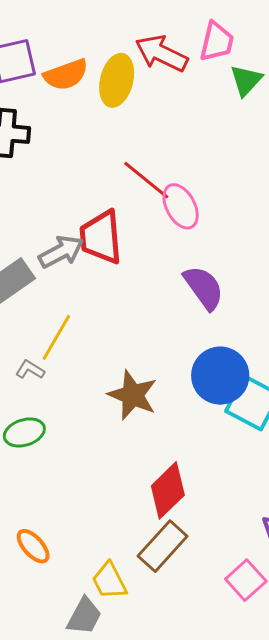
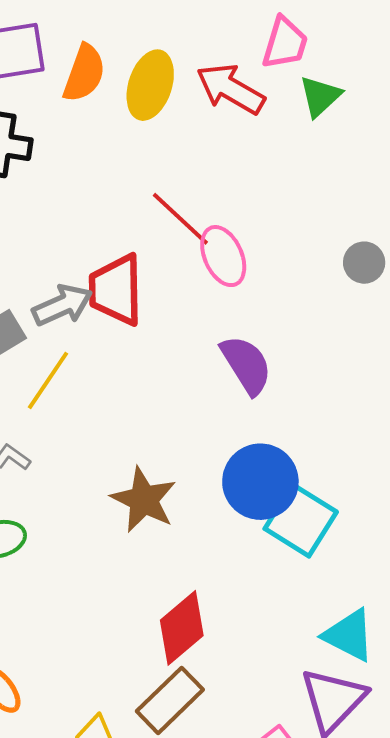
red arrow: (161, 53) -> (231, 89), moved
orange semicircle: (66, 75) -> (84, 73), turned -54
yellow line: (56, 337) -> (48, 380), moved

